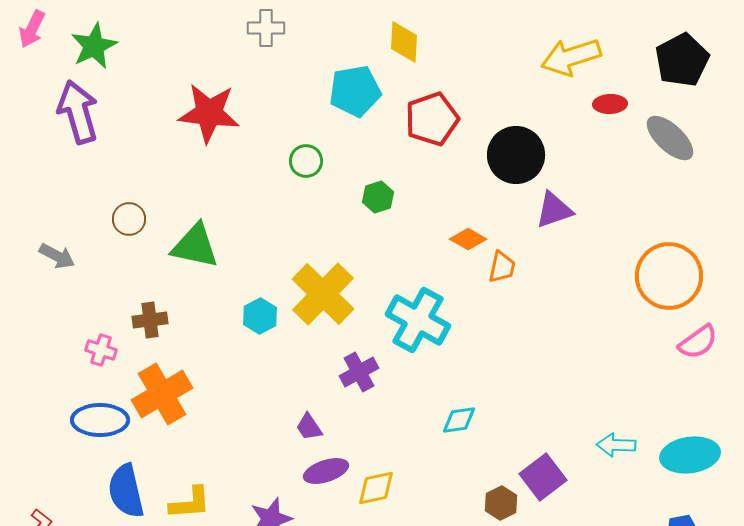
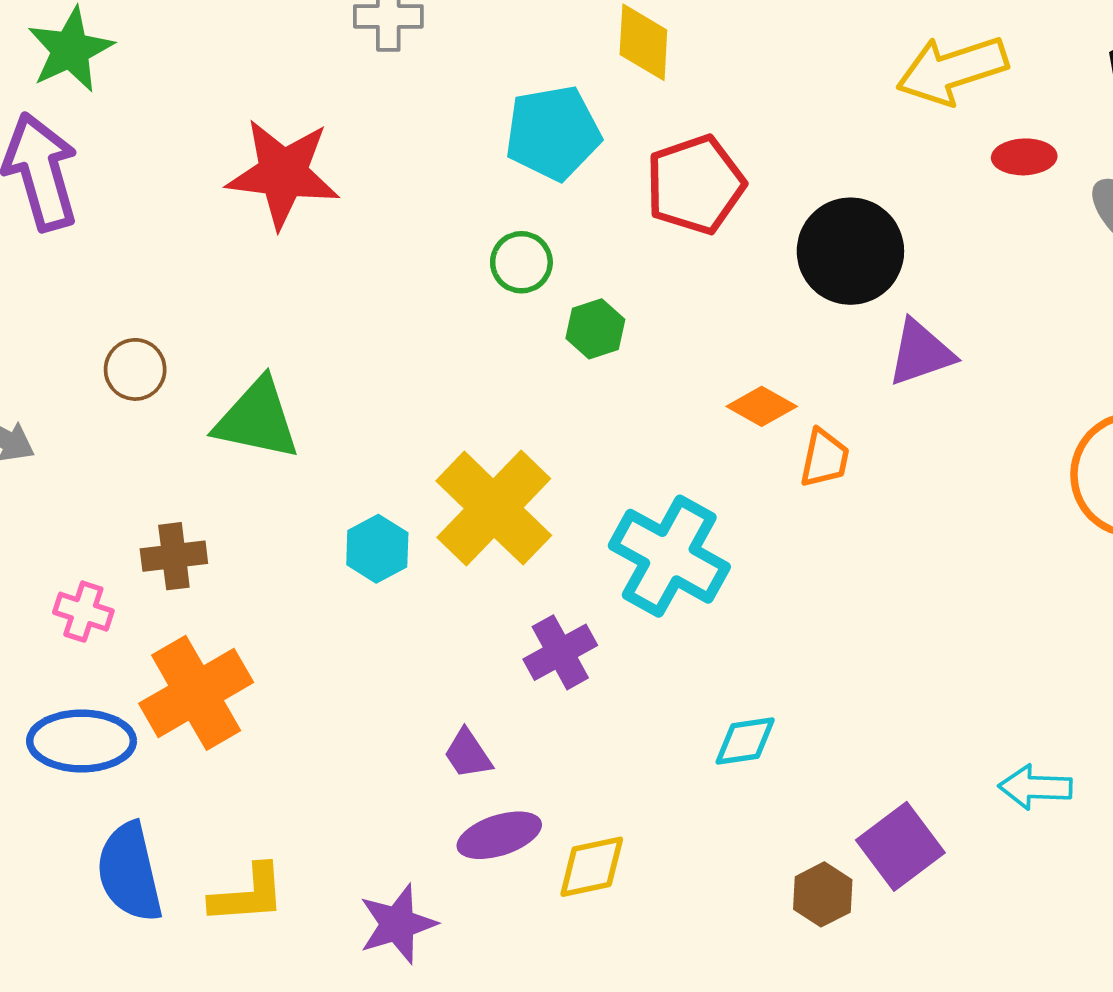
green circle: (306, 161) -> (521, 262), moved

